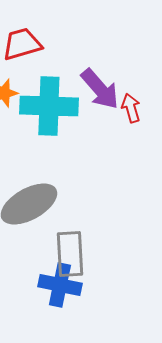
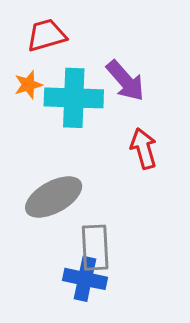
red arrow: (131, 108) -> (144, 148), moved, size x1.4

